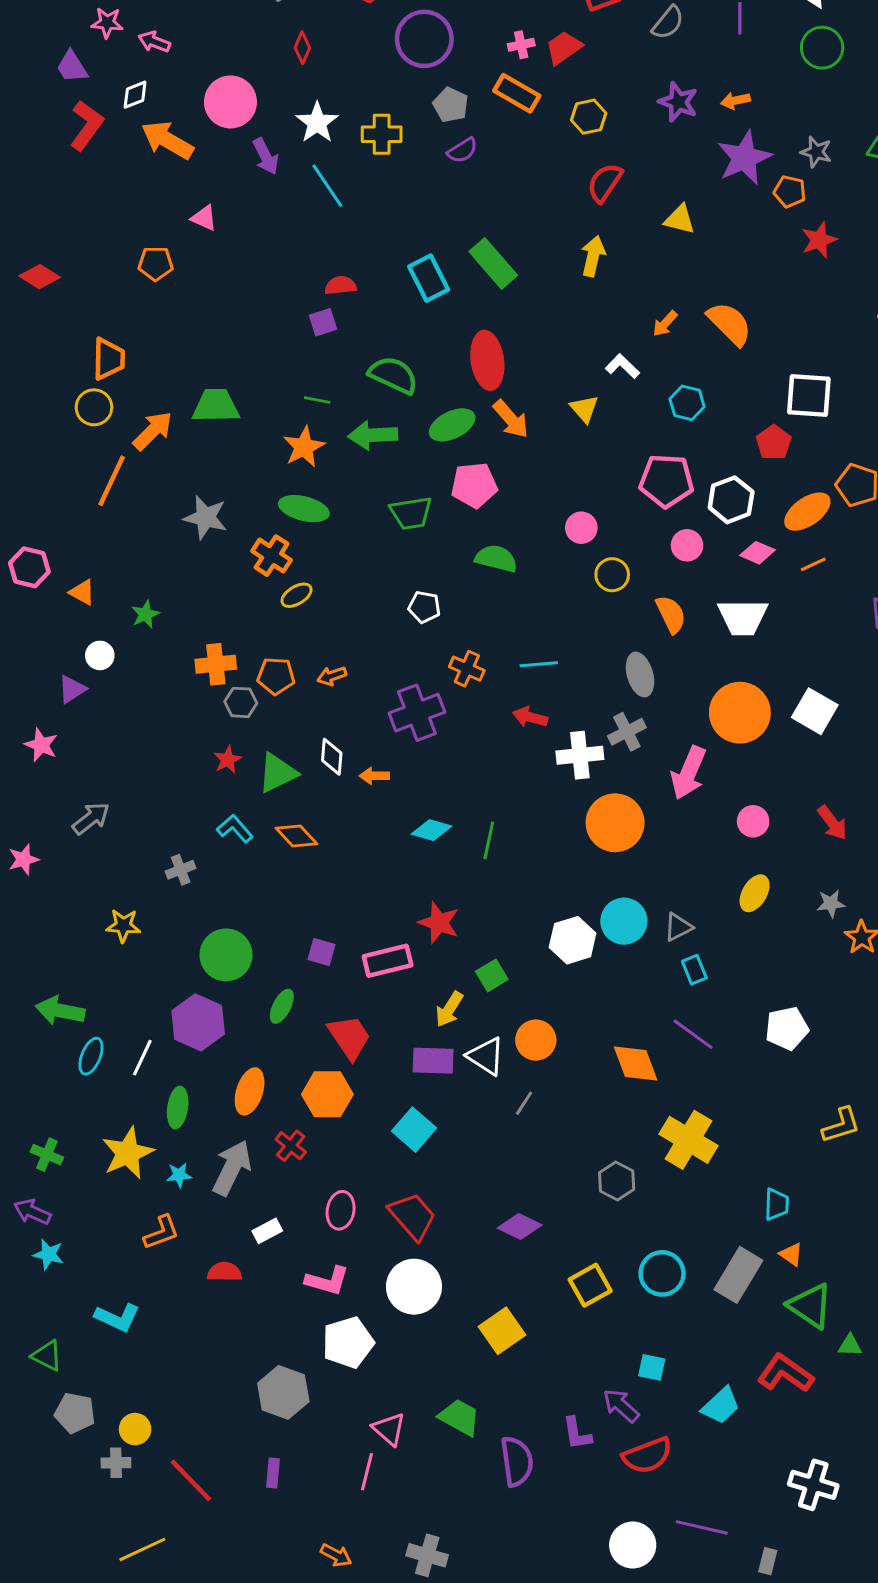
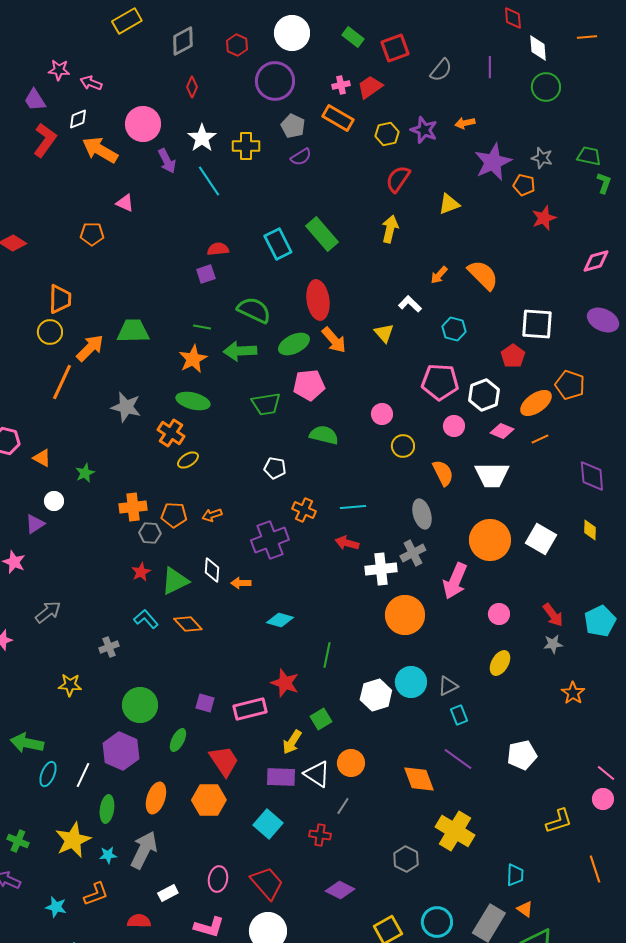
orange arrow: (735, 101) -> (465, 123), moved
purple star: (678, 102) -> (424, 130), moved
yellow triangle: (680, 219) -> (449, 204), turned -35
green line: (489, 840) -> (327, 655), moved
gray star: (831, 904) -> (553, 644), moved
red cross: (291, 1146) -> (320, 835), moved, turned -30
cyan star: (48, 1254) -> (56, 907), moved

